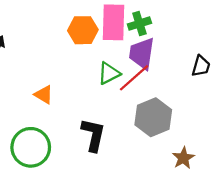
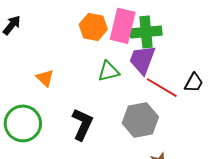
green cross: (139, 24) -> (146, 32), size x1.4
red line: (134, 78) -> (162, 88), moved, turned 60

